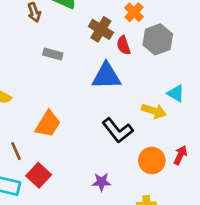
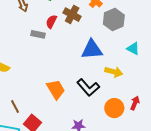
red semicircle: (124, 45) -> (51, 22), moved, turned 48
blue triangle: (106, 76) -> (92, 50), moved
cyan triangle: (176, 93) -> (133, 49), moved
orange trapezoid: (48, 124) -> (56, 89), moved, turned -60

